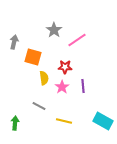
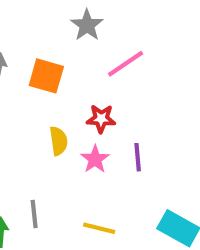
gray star: (54, 30) -> (87, 25), moved
orange square: (33, 57) -> (46, 76), moved
gray line: (39, 106) -> (34, 214), moved, turned 56

